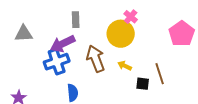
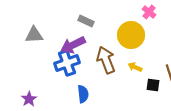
pink cross: (131, 17) -> (149, 12), moved
gray rectangle: (76, 20) -> (86, 21), turned -63

